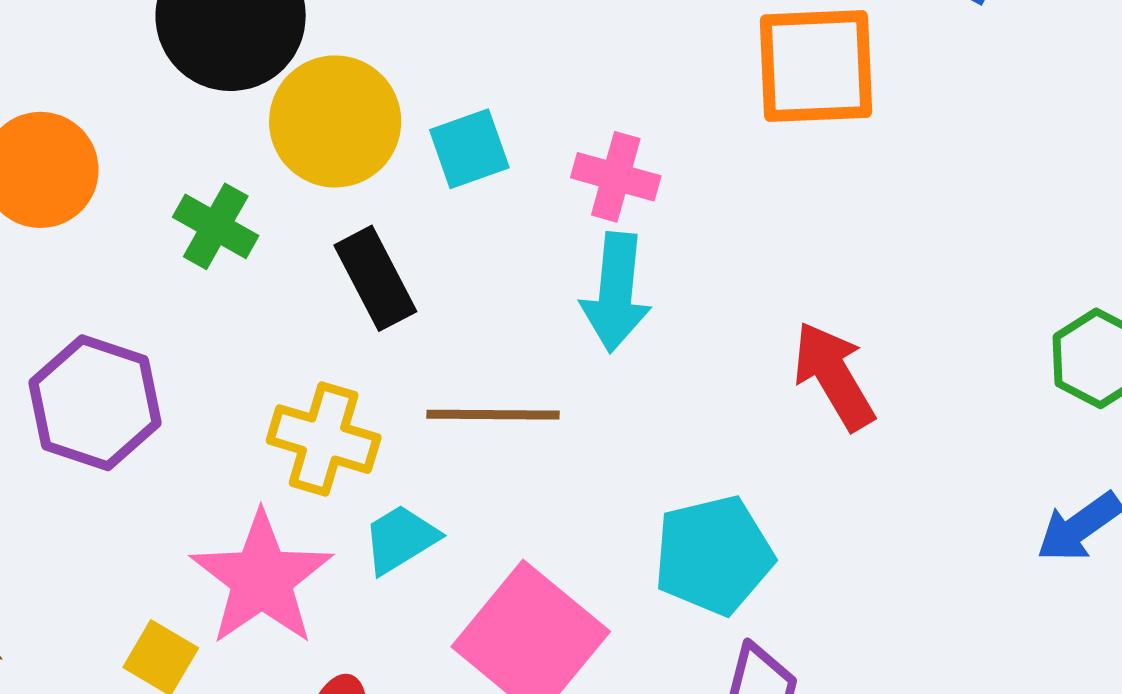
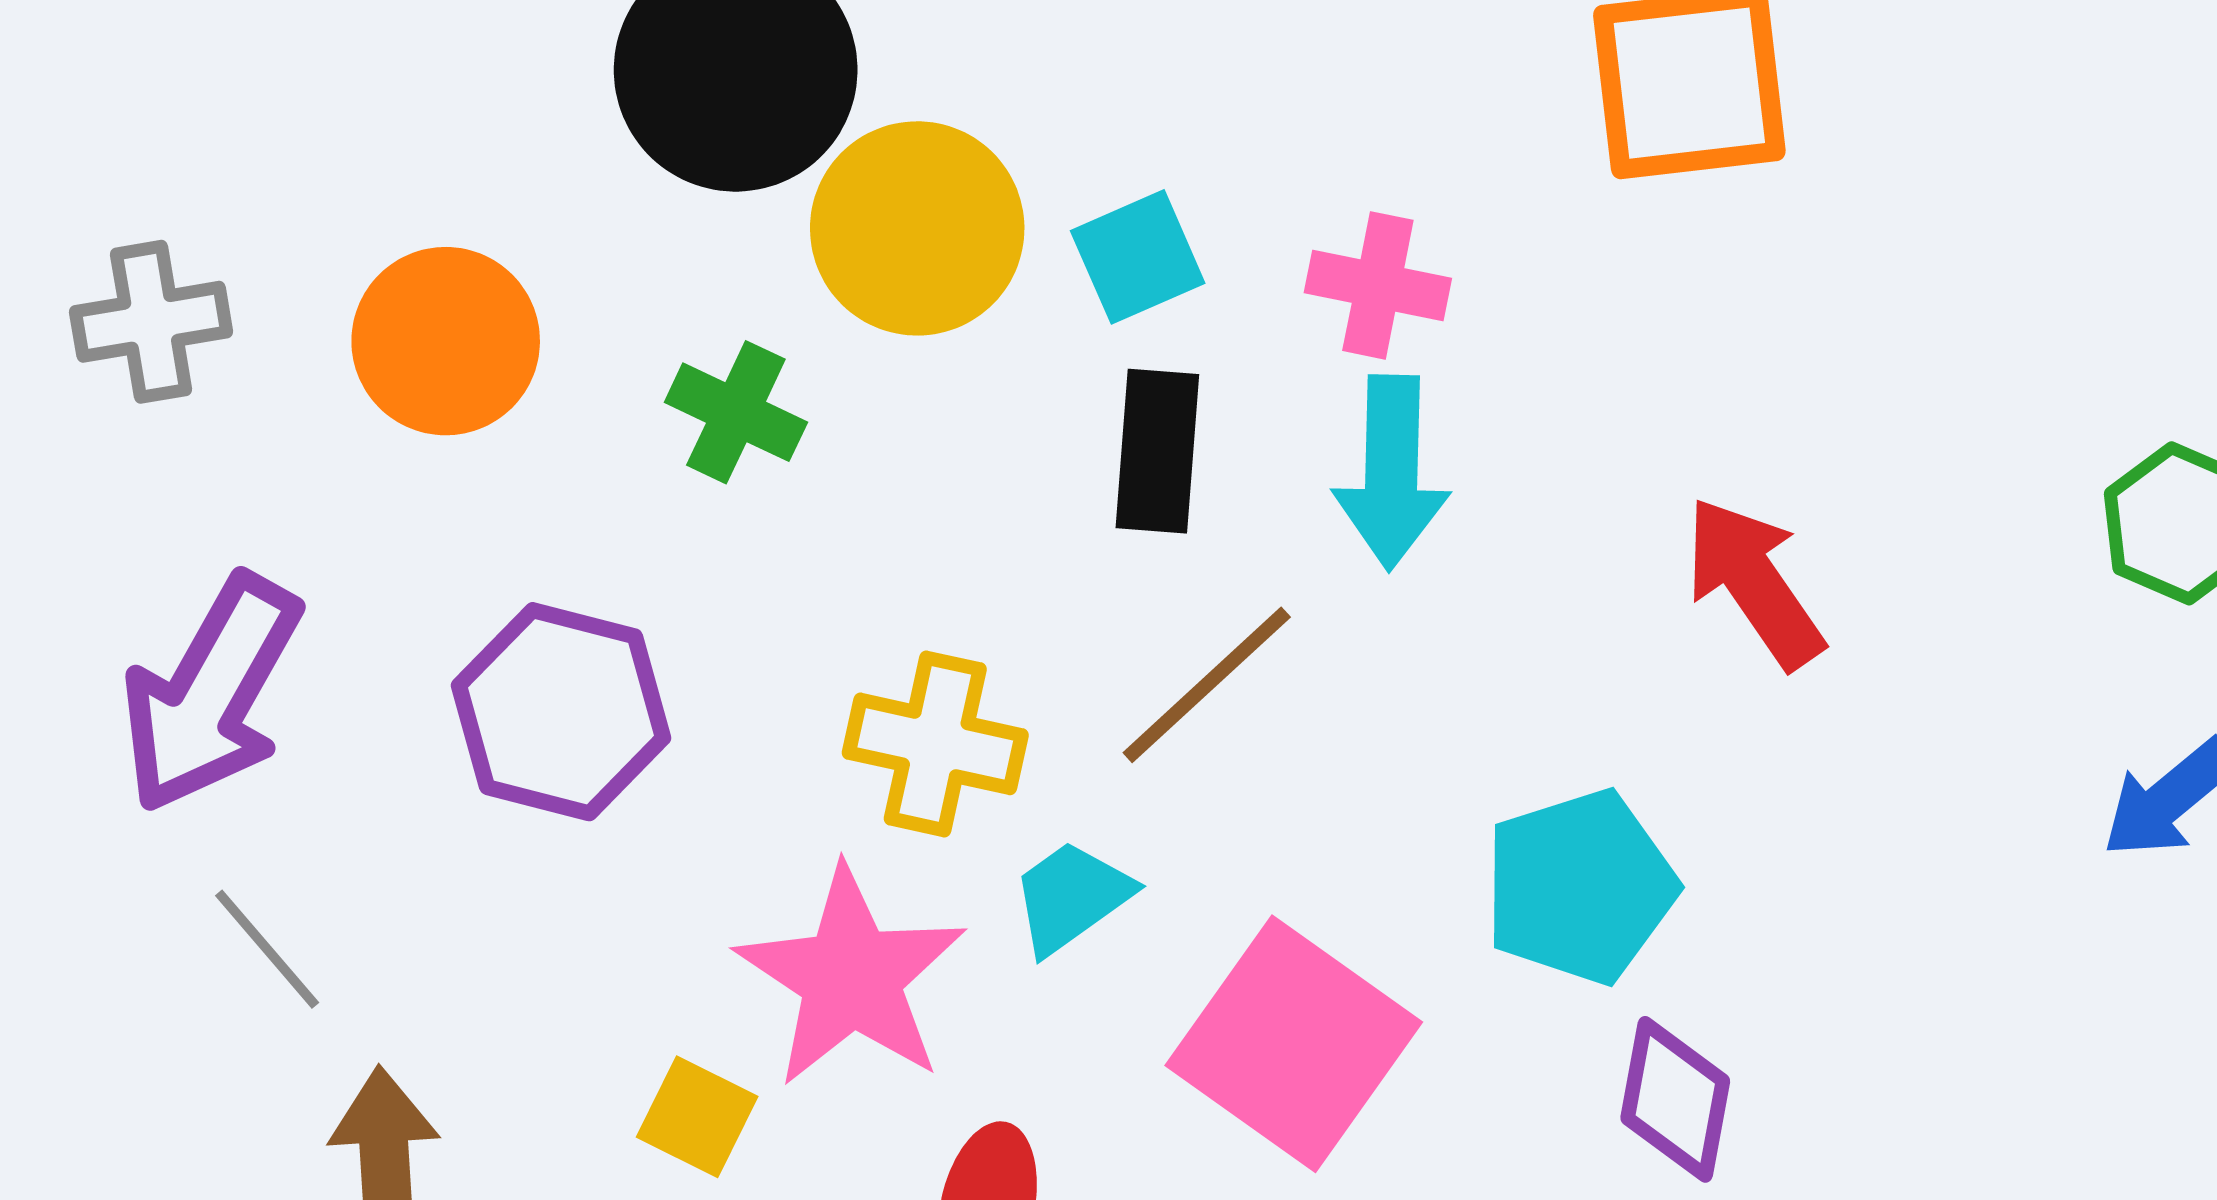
black rectangle: (375, 278) -> (1157, 451), moved, turned 36
brown line: (493, 415) -> (1207, 685), turned -39

